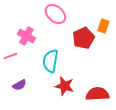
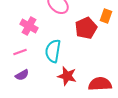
pink line: (10, 56) -> (20, 52), moved

